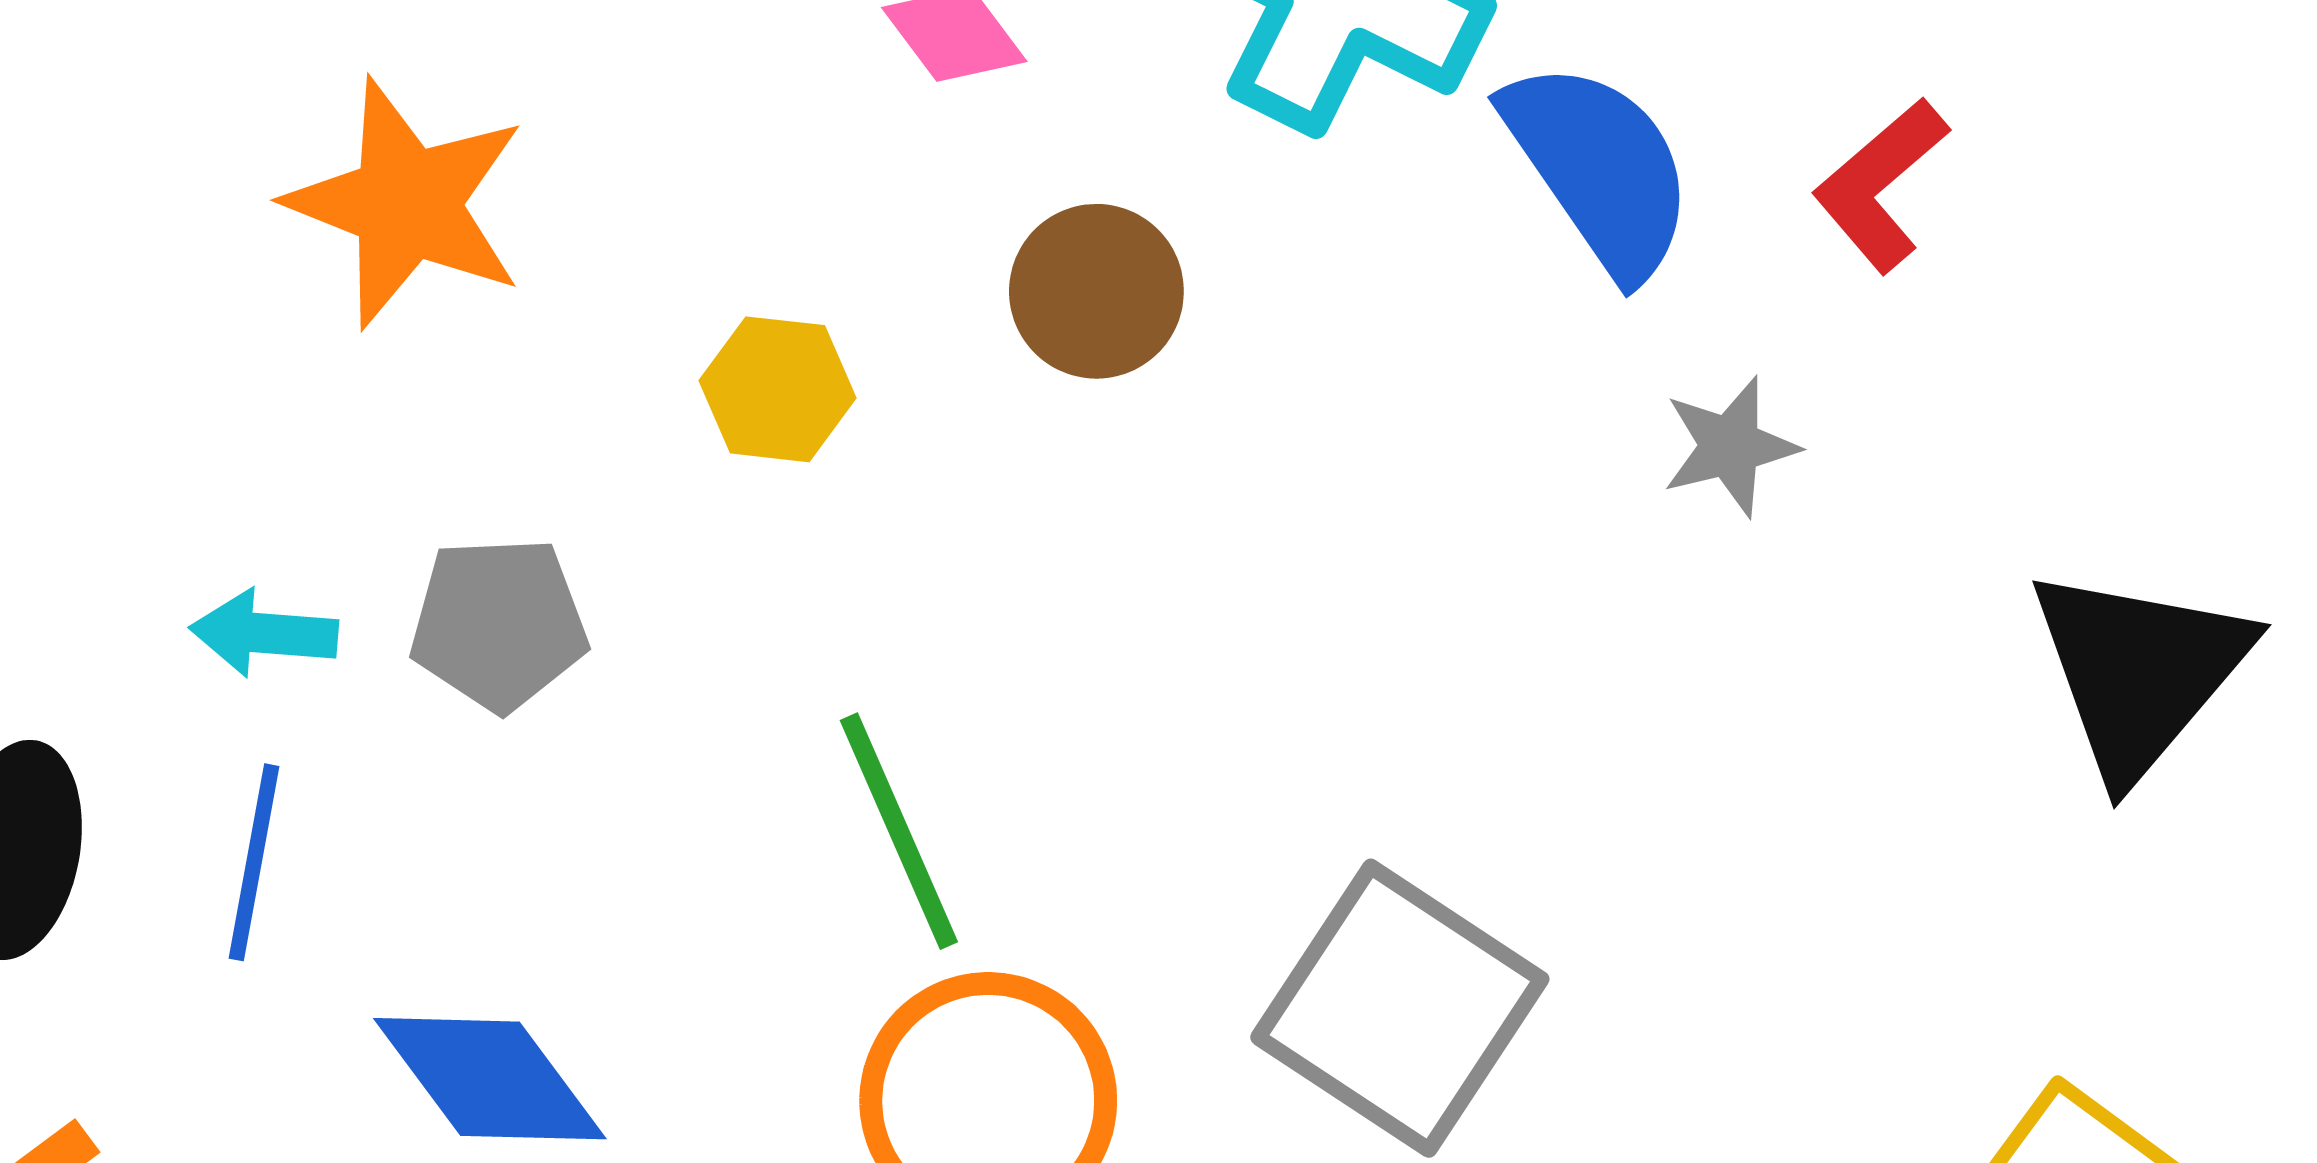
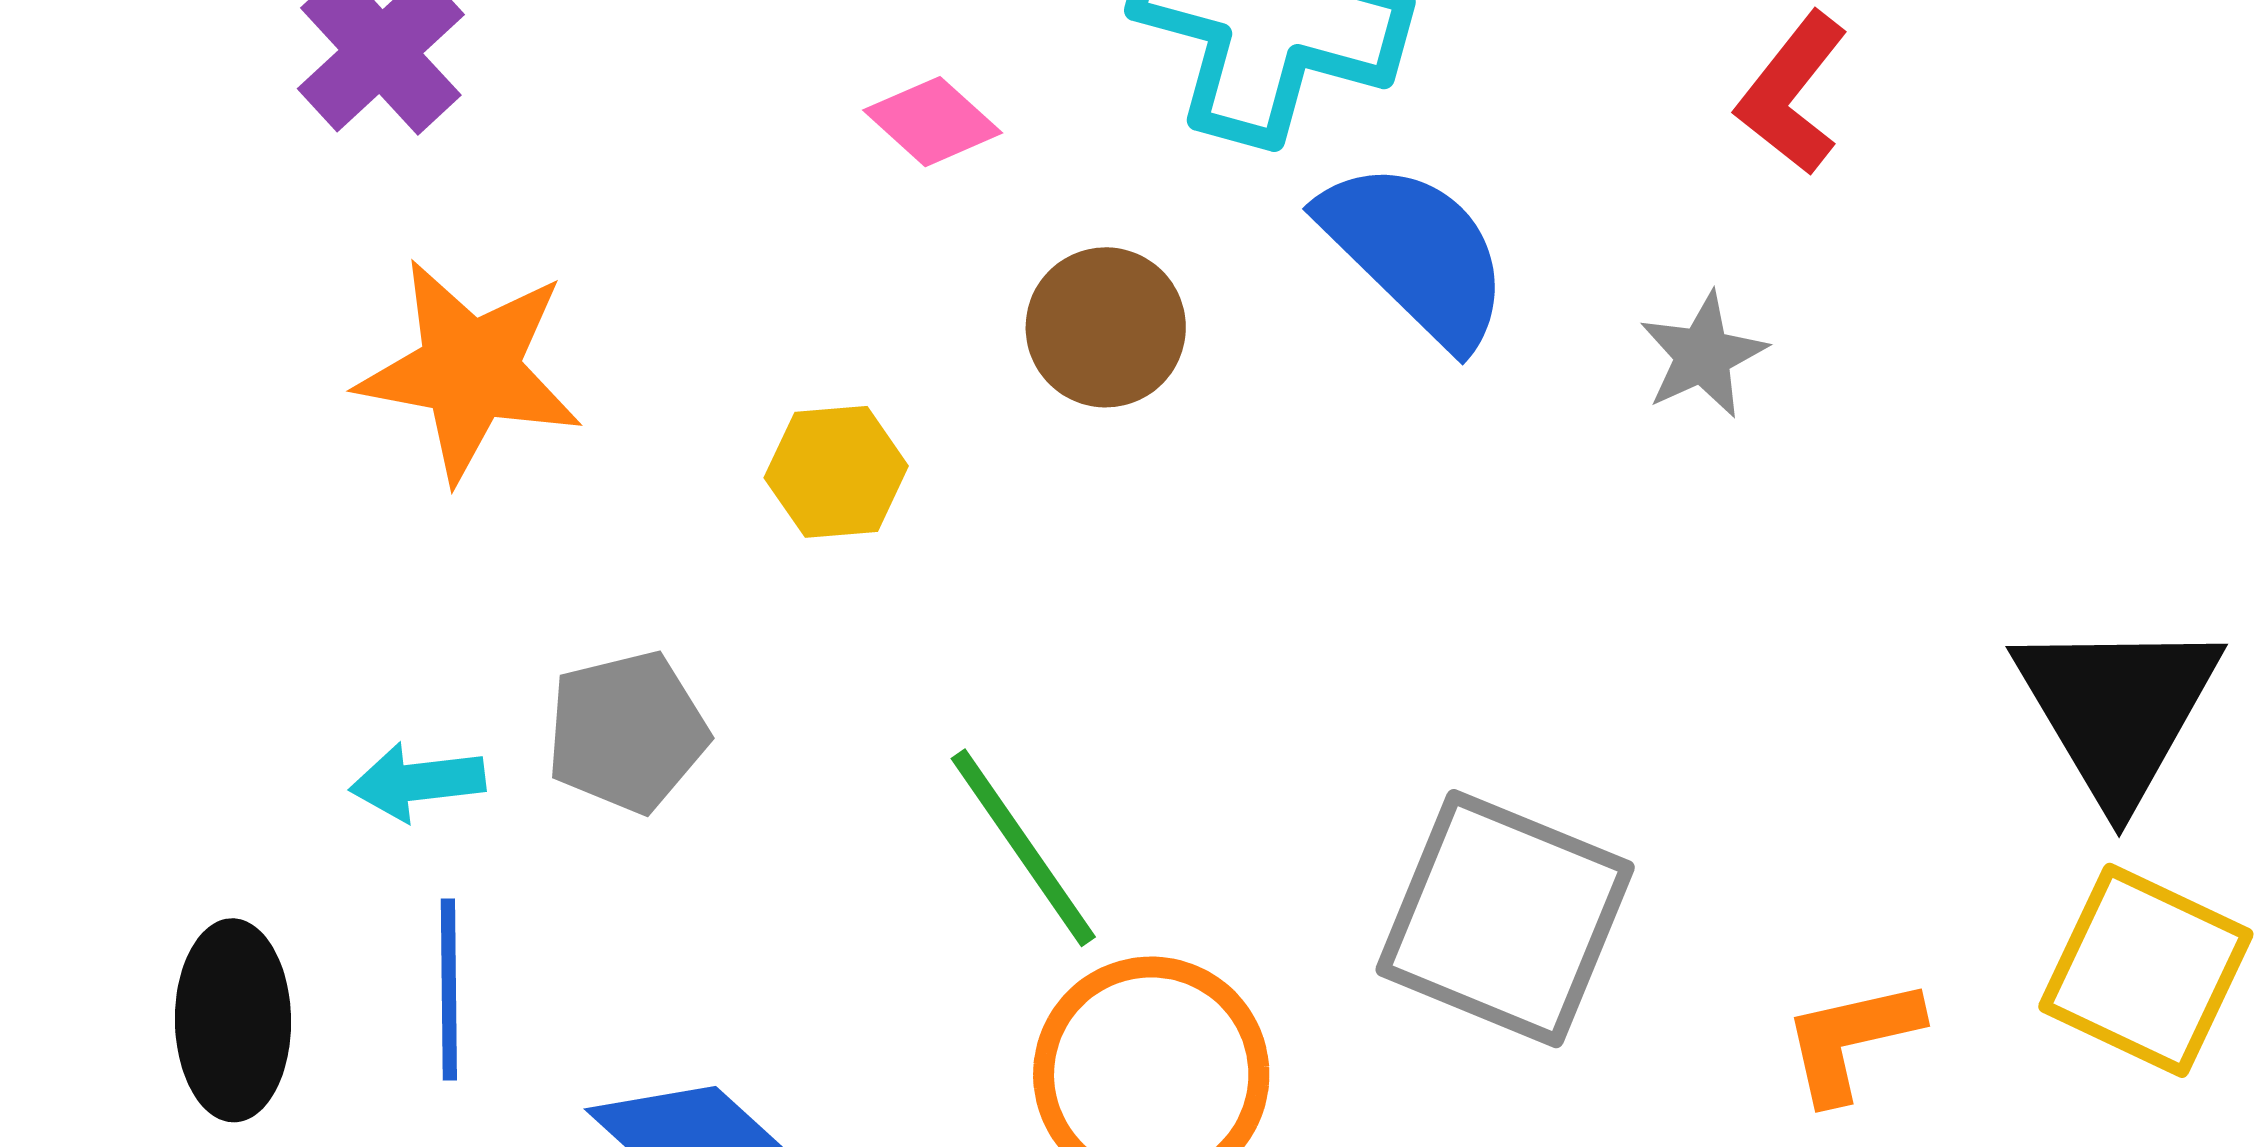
blue semicircle: (1599, 168) -> (1416, 253), moved
black triangle: (2139, 672) -> (2118, 709), moved

